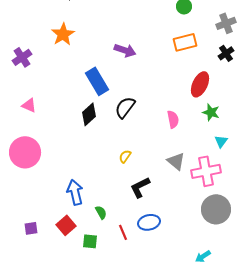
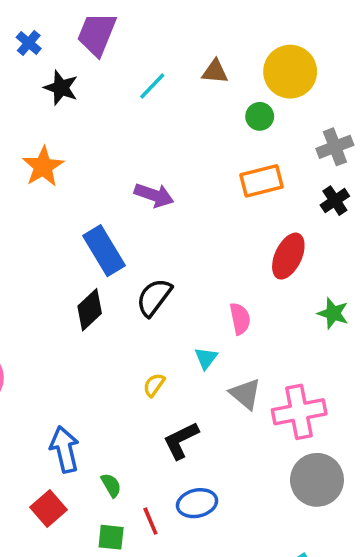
green star: (211, 112) -> (333, 313), moved
cyan triangle: (221, 141) -> (206, 358), moved
green square: (90, 241) -> (111, 537), moved

